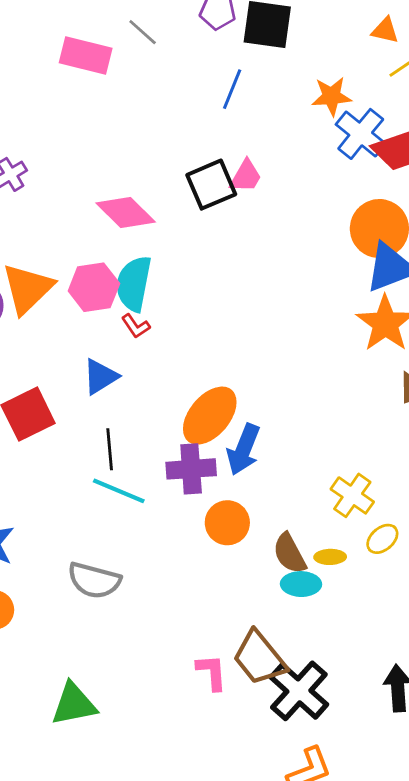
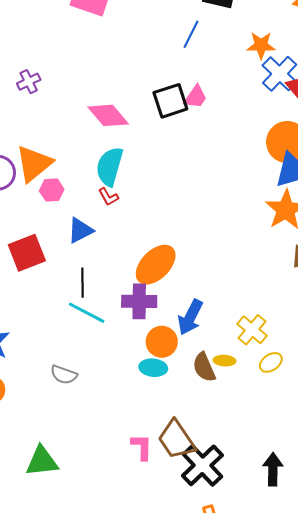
pink hexagon: (94, 287) -> (52, 190), moved, size x0.7
blue arrow: (243, 449) -> (190, 317), moved
yellow ellipse: (330, 557) -> (224, 361), moved
gray semicircle: (94, 580) -> (64, 375), size x0.7
cyan ellipse: (301, 584) -> (153, 368), moved

